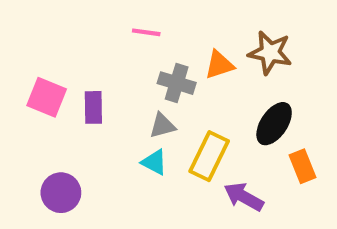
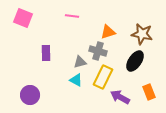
brown star: (270, 53) -> (142, 34), moved
gray cross: (177, 83) -> (98, 51), moved
pink square: (47, 97) -> (23, 18), moved
orange rectangle: (302, 166) -> (149, 92), moved

